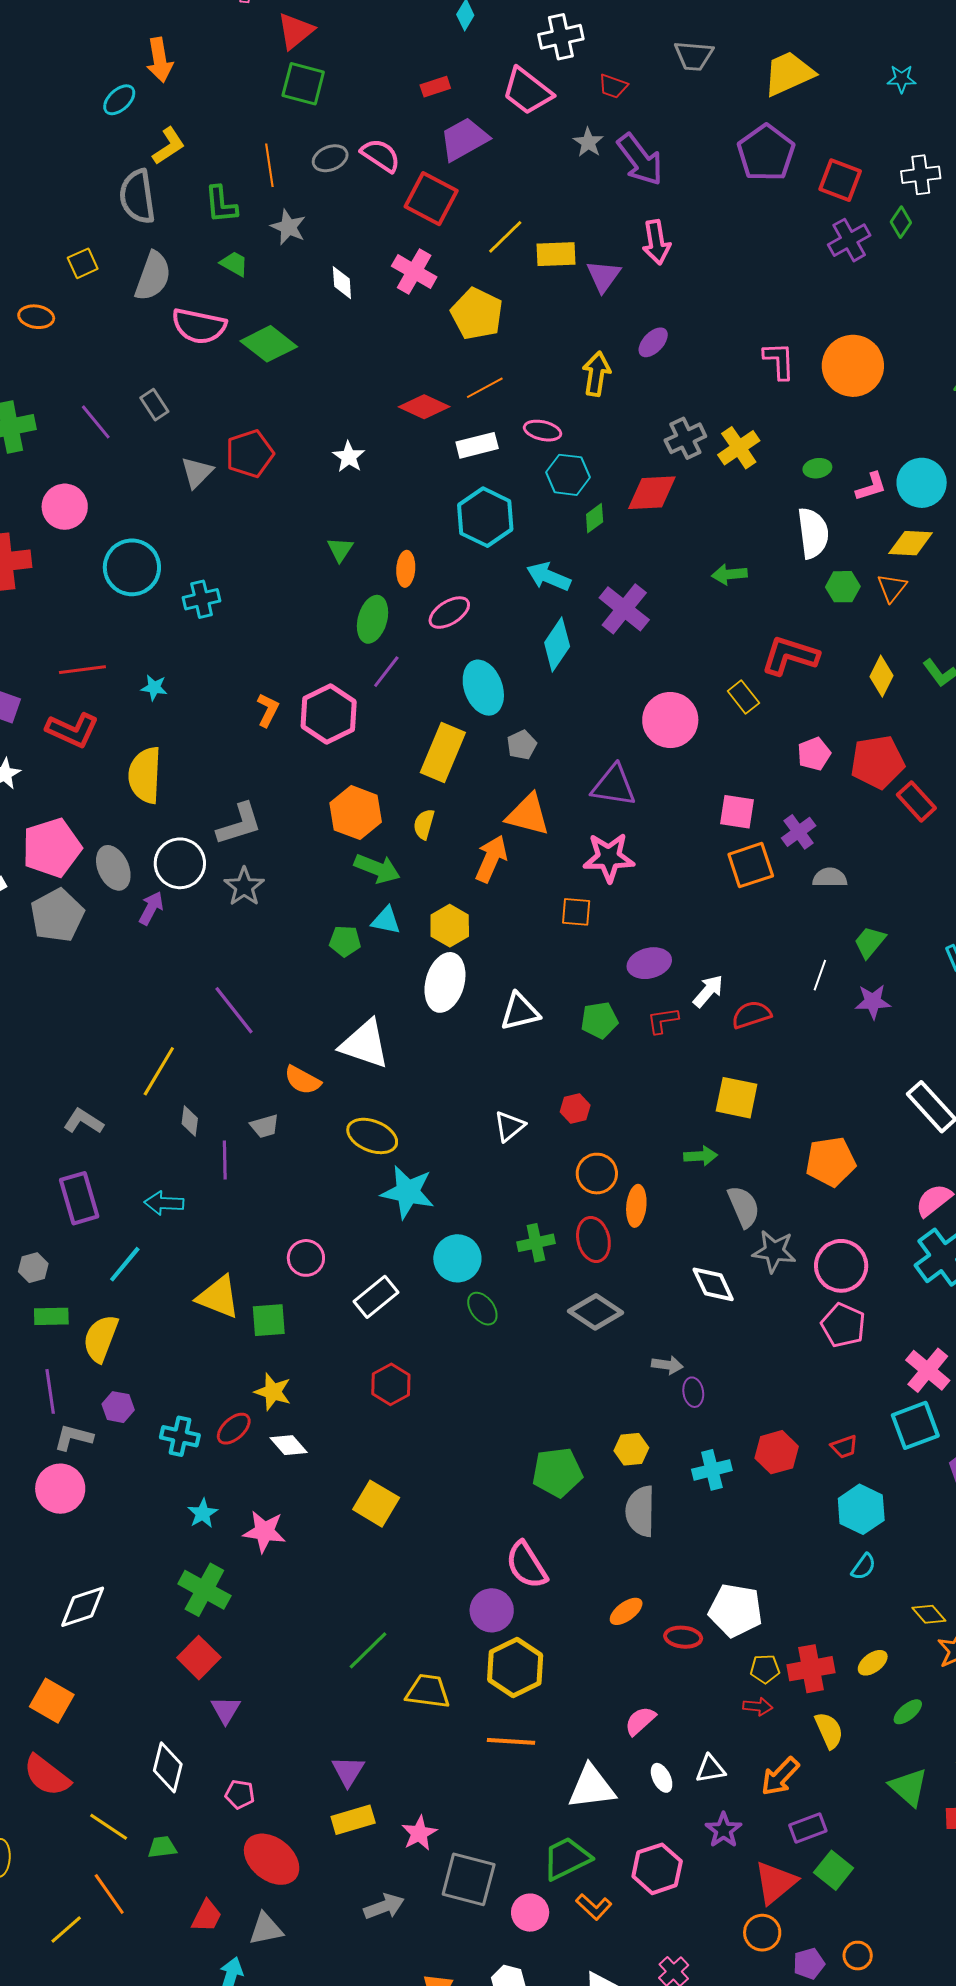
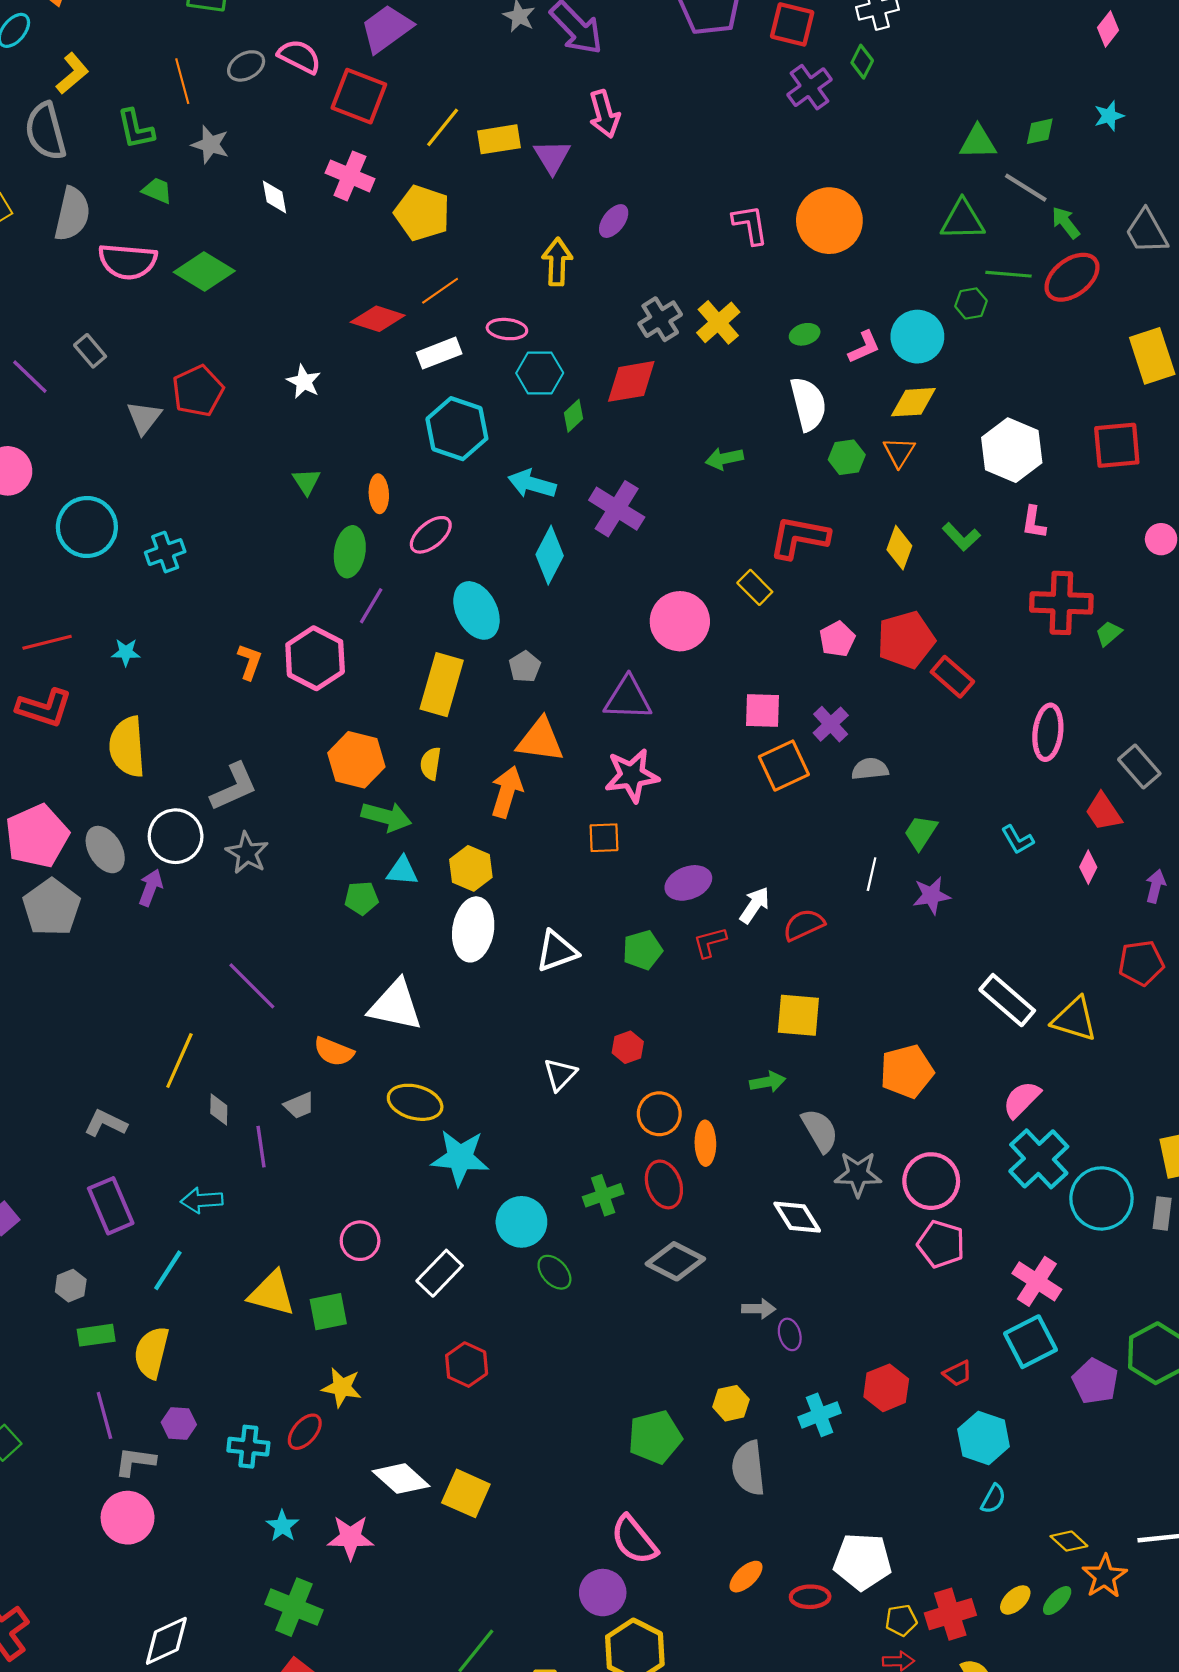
white diamond: (289, 1445) -> (401, 1479), moved, size x1.4
green ellipse: (908, 1712) -> (1057, 1601), moved

